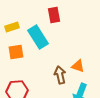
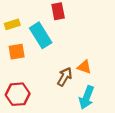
brown arrow: (60, 75) -> (65, 77), turned 42

